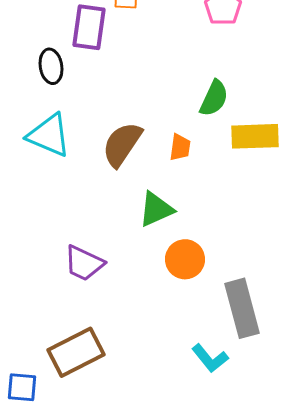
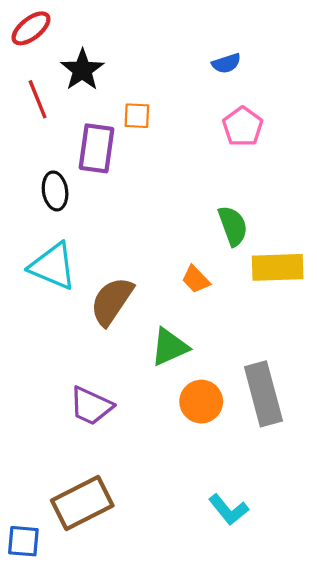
green semicircle: (214, 98) -> (233, 226), turned -45
brown semicircle: (122, 144) -> (112, 301), moved
orange trapezoid: (180, 147) -> (196, 279), turned 128
gray rectangle: (242, 308) -> (263, 394), moved

